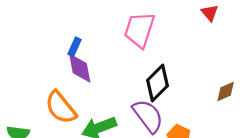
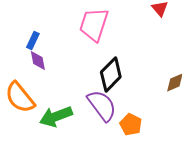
purple diamond: (80, 68) -> (38, 60), size x0.7

